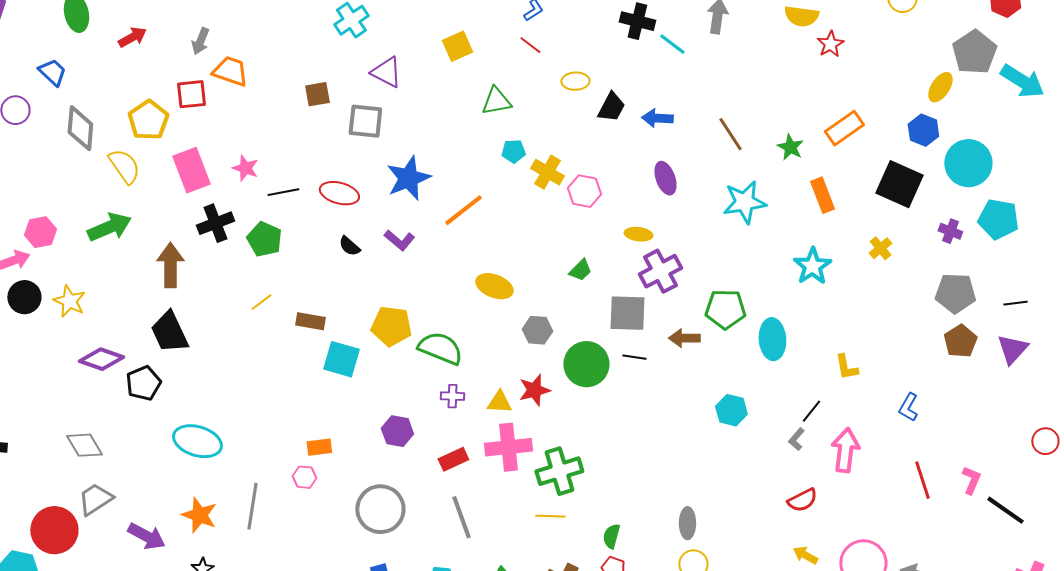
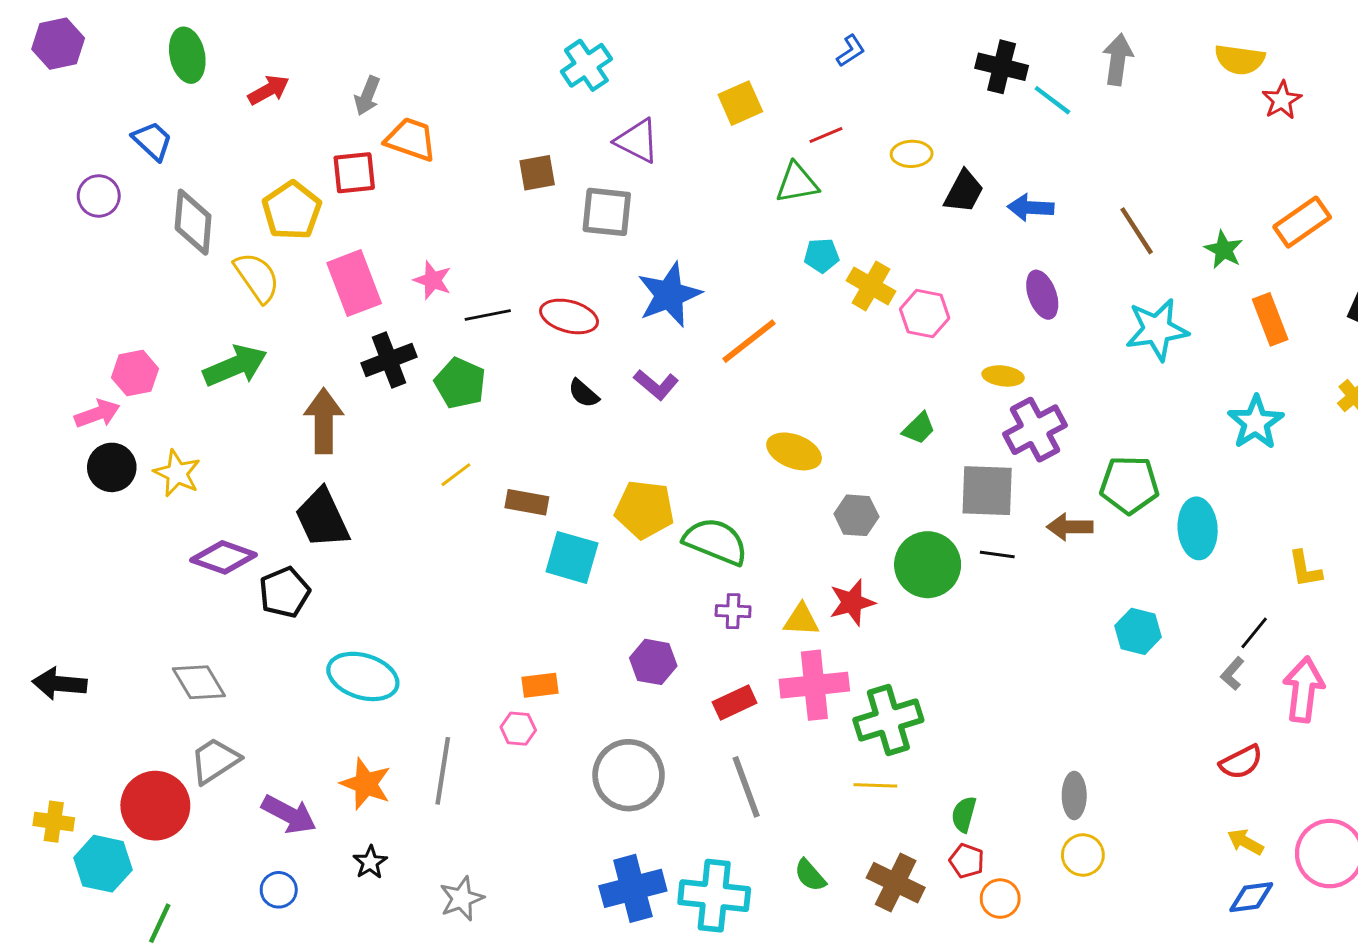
red line: (530, 45) -> (826, 135), moved, turned -60

